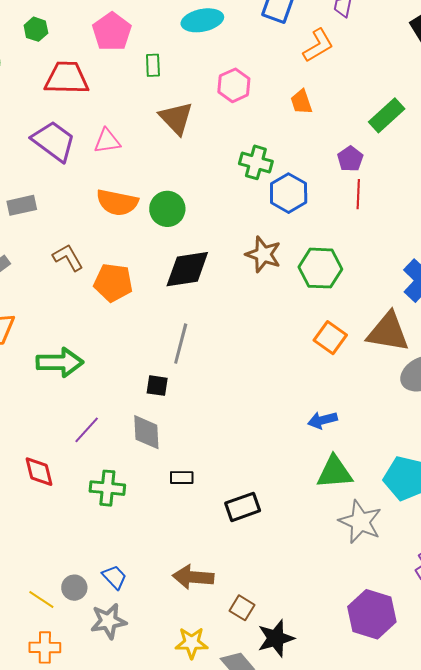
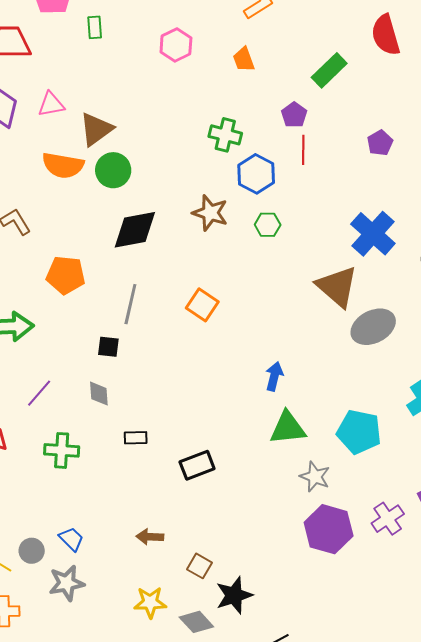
brown triangle: (176, 118) -> (96, 129), moved, turned 39
green cross: (256, 162) -> (225, 135), moved
blue hexagon: (289, 193) -> (256, 174), moved
green hexagon: (320, 268) -> (268, 225), size x0.6
orange pentagon: (113, 283) -> (66, 275), moved
brown triangle: (388, 332) -> (337, 286), turned 33
orange square: (330, 338) -> (202, 305), moved
blue arrow: (323, 420) -> (274, 376), turned 120
gray diamond: (146, 432) -> (99, 394), size x0.7
gray star: (360, 522) -> (315, 477), size x0.7
brown arrow: (193, 577) -> (150, 537), size x0.7
purple hexagon: (372, 614) -> (329, 529), moved

